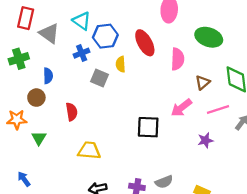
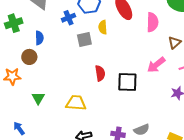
gray square: (100, 78) -> (84, 39), turned -35
red semicircle: (72, 112) -> (100, 73), moved
green triangle: (39, 138) -> (38, 98), moved

